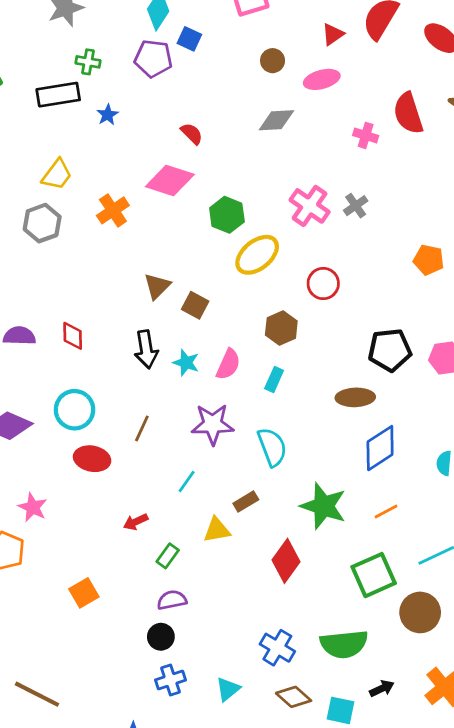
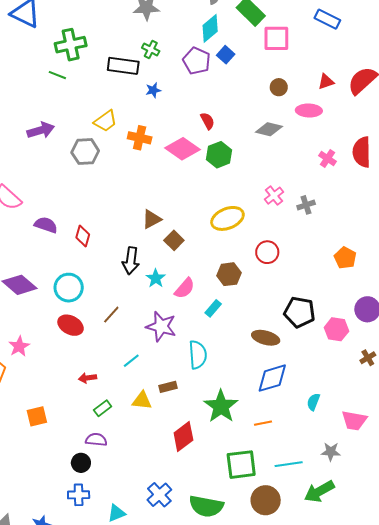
pink cross: (310, 206) -> (274, 196), size x0.7
orange cross: (113, 210) -> (140, 138), moved, turned 30
green hexagon: (227, 215) -> (219, 155), moved

